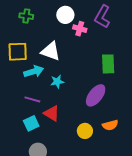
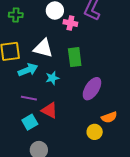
green rectangle: (108, 64) -> (75, 57), moved
yellow circle: (85, 131) -> (95, 132), moved

